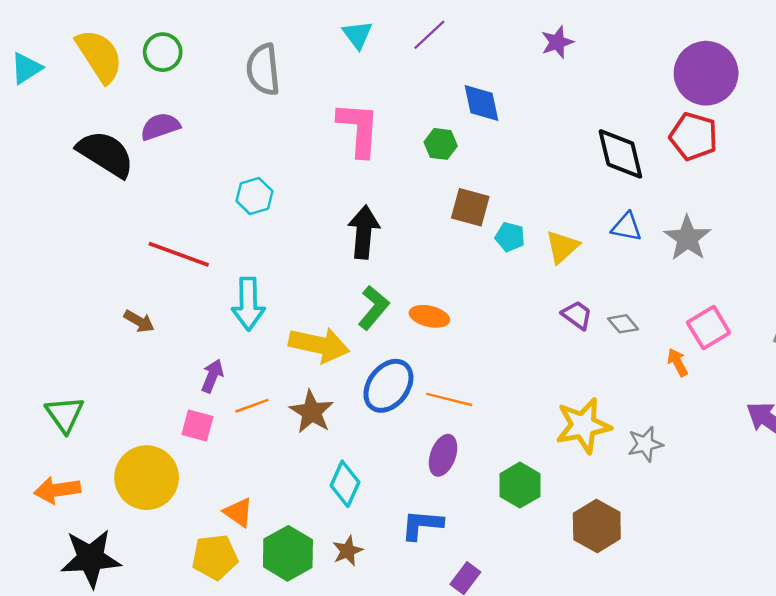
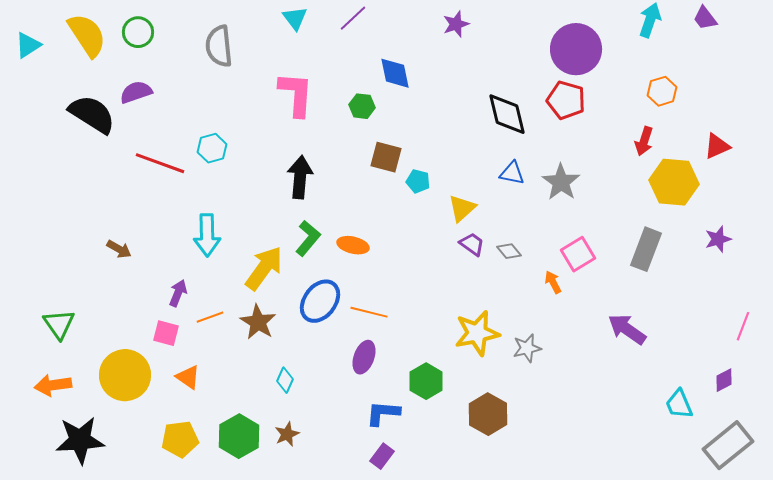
yellow triangle: (562, 247) -> (462, 208), moved
red line: (179, 254) -> (160, 163), moved
yellow arrow: (319, 345) -> (264, 268), turned -66
cyan diamond: (345, 484) -> (285, 380), size x0.7
orange triangle: (238, 512) -> (188, 377), moved
blue L-shape: (422, 525) -> (383, 413), moved

